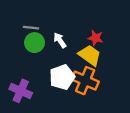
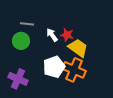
red star: (95, 38) -> (67, 35), moved
green circle: (35, 43) -> (21, 41), moved

